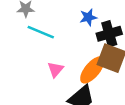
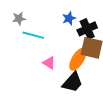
pink triangle: (55, 69) -> (49, 63), turned -32

